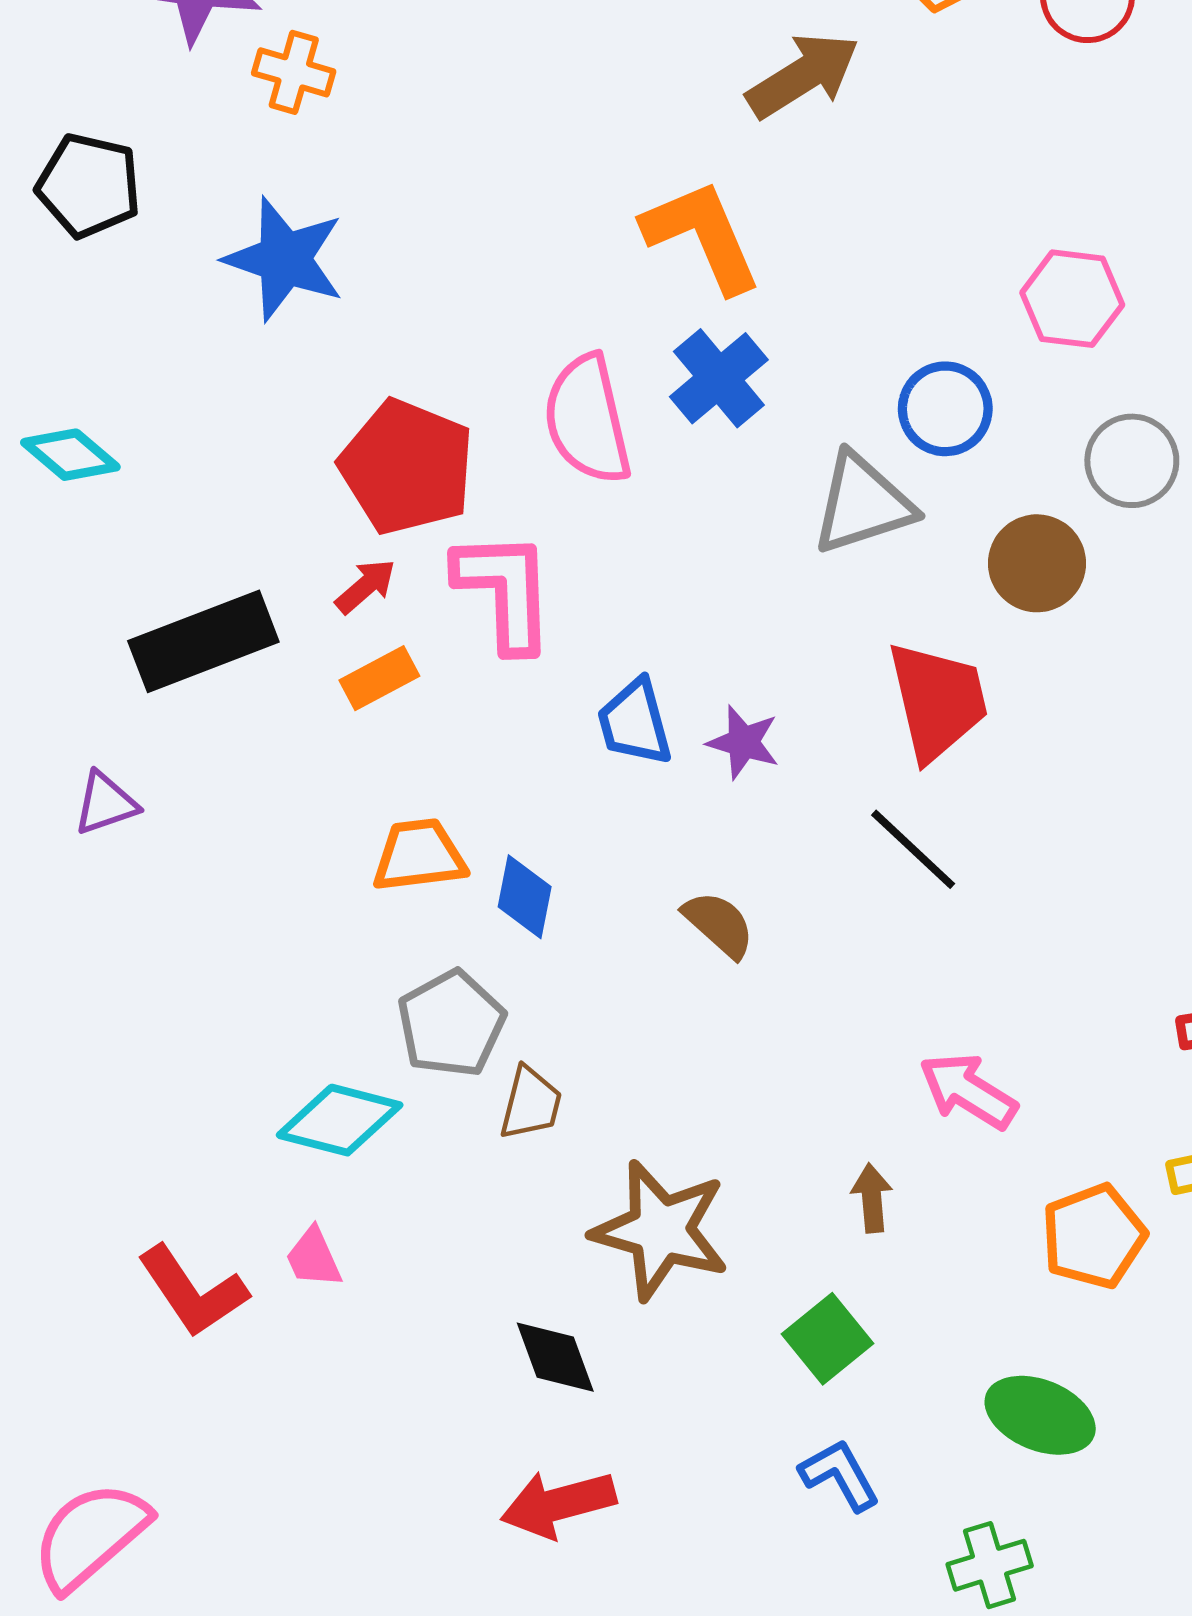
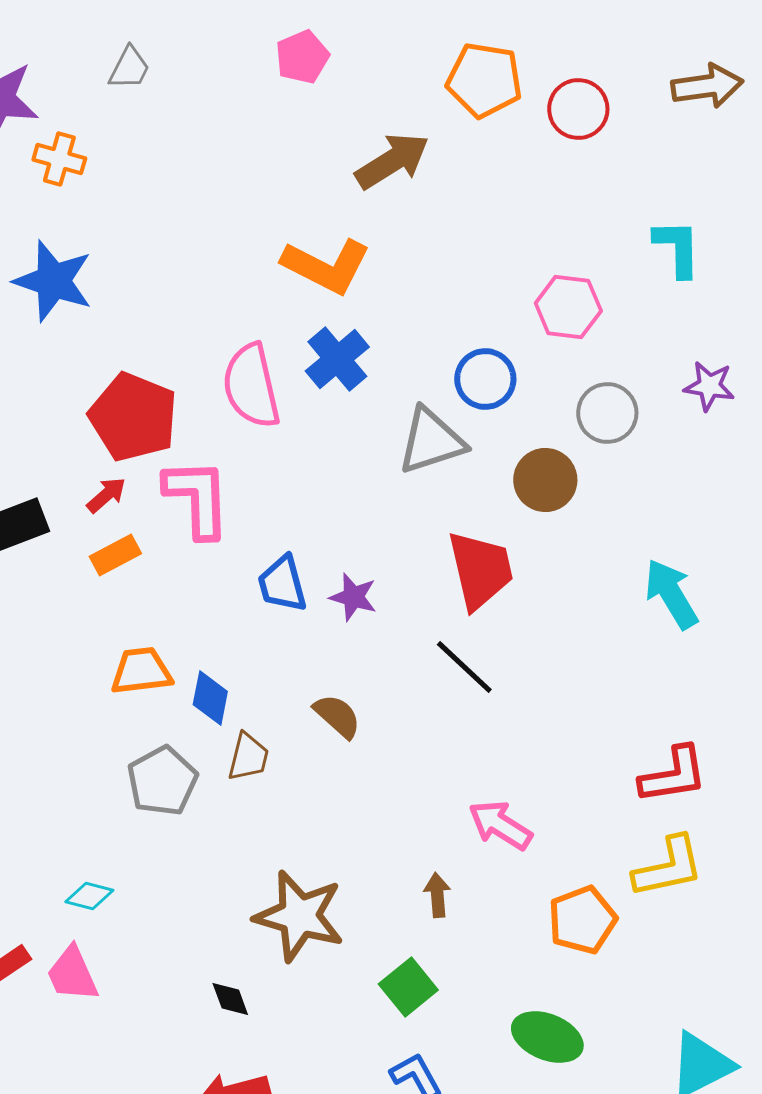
orange L-shape: (702, 236) -> (326, 266), turned 140
brown trapezoid: (531, 1103) -> (248, 757), moved
cyan diamond: (340, 1120) -> (89, 896), moved, size x0.6
pink trapezoid: (314, 1258) -> (72, 974), moved, size x1.4
black diamond: (555, 1357) -> (230, 999), size x0.7

